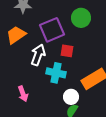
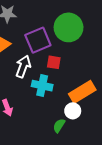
green circle: (81, 18) -> (69, 27), size x1.4
white circle: (71, 97) -> (73, 111), moved

